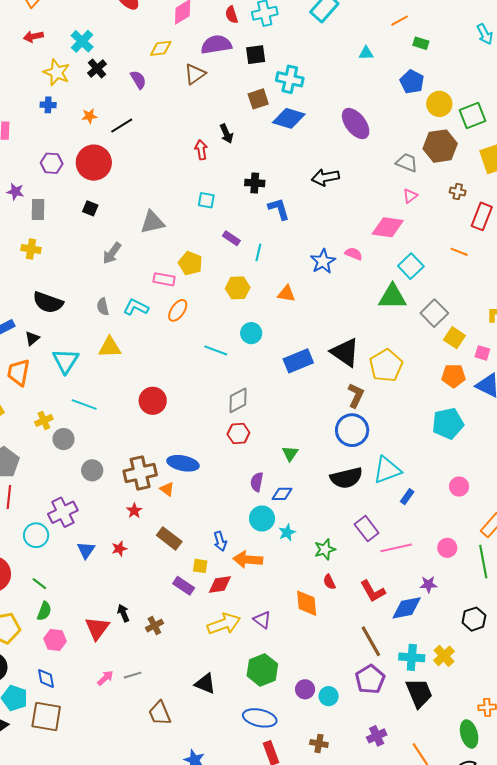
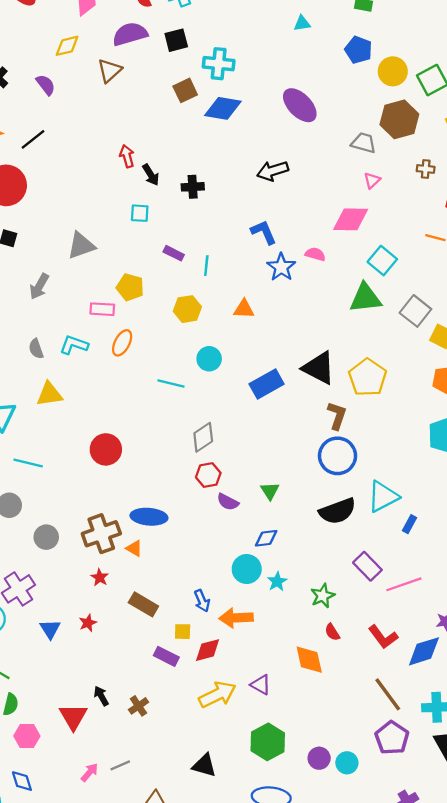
black arrow: (226, 134) -> (151, 175), moved
blue L-shape: (279, 209) -> (264, 232), moved
purple semicircle: (257, 482) -> (228, 502), moved, turned -66

